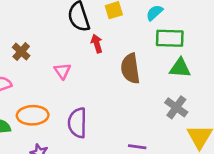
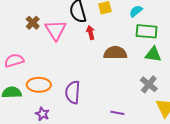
brown cross: (21, 52) -> (33, 23), moved
brown semicircle: (130, 68) -> (115, 53), turned 95
pink triangle: (62, 71) -> (56, 30), moved, size x1.6

